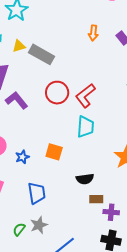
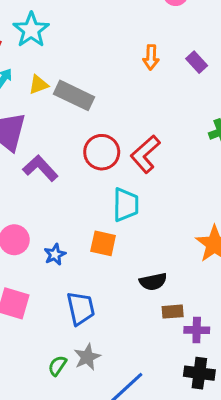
cyan trapezoid: (85, 127) -> (126, 205), moved

